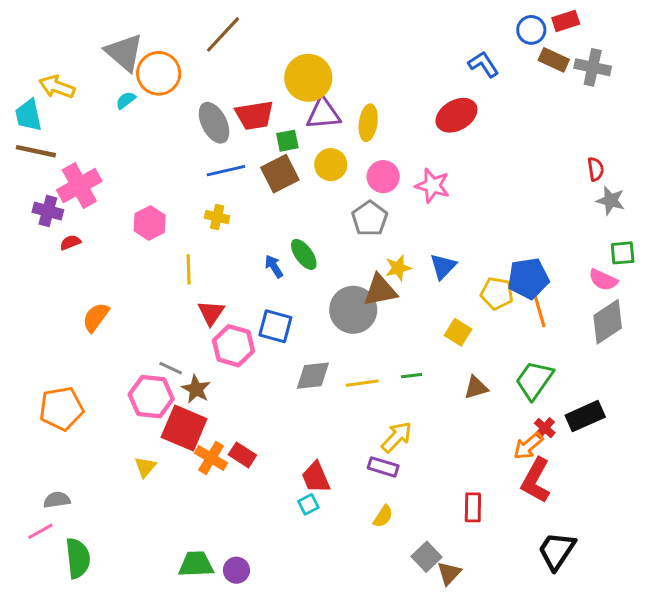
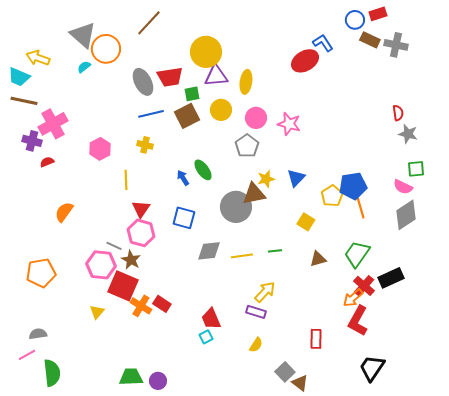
cyan trapezoid: (28, 115) -> (19, 77), turned -55
red ellipse: (456, 115) -> (305, 61), moved
yellow pentagon: (497, 293) -> (332, 196), turned 30
pink hexagon: (233, 346) -> (141, 233), moved
red cross: (545, 428) -> (364, 286), size x1.5
brown triangle: (449, 573) -> (300, 383), turned -36

